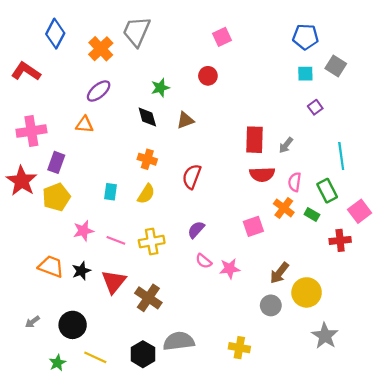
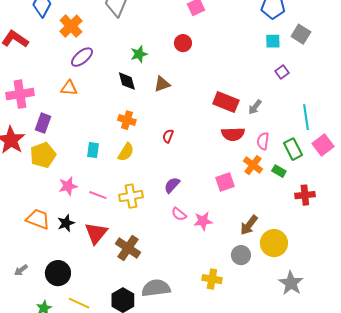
orange cross: (101, 49) -> (71, 26), moved
red rectangle: (255, 140) -> (226, 102), turned -70
red semicircle: (192, 177) -> (168, 136), size x0.6
pink square: (360, 211) -> (323, 145), moved
yellow cross: (239, 348) -> (212, 279), moved

